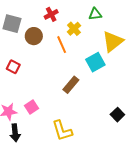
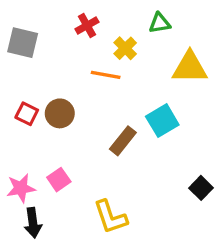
brown circle: (34, 36) -> (60, 113), moved
yellow triangle: (113, 41) -> (190, 67), turned 40
orange line: (62, 45) -> (106, 75), turned -54
cyan square: (95, 62) -> (162, 121), moved

